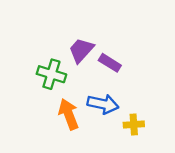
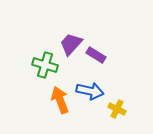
yellow cross: (134, 125) -> (117, 109), turned 30

